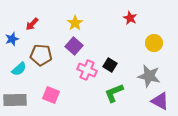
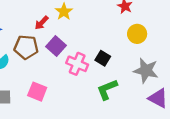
red arrow: (32, 24) -> (42, 23), moved
yellow circle: (154, 43) -> (137, 34), moved
purple square: (74, 46) -> (56, 46), moved

